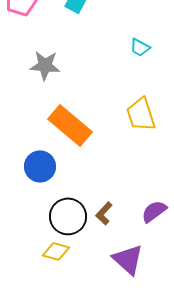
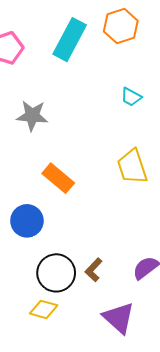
orange rectangle: (70, 125) -> (58, 178), size x0.7

